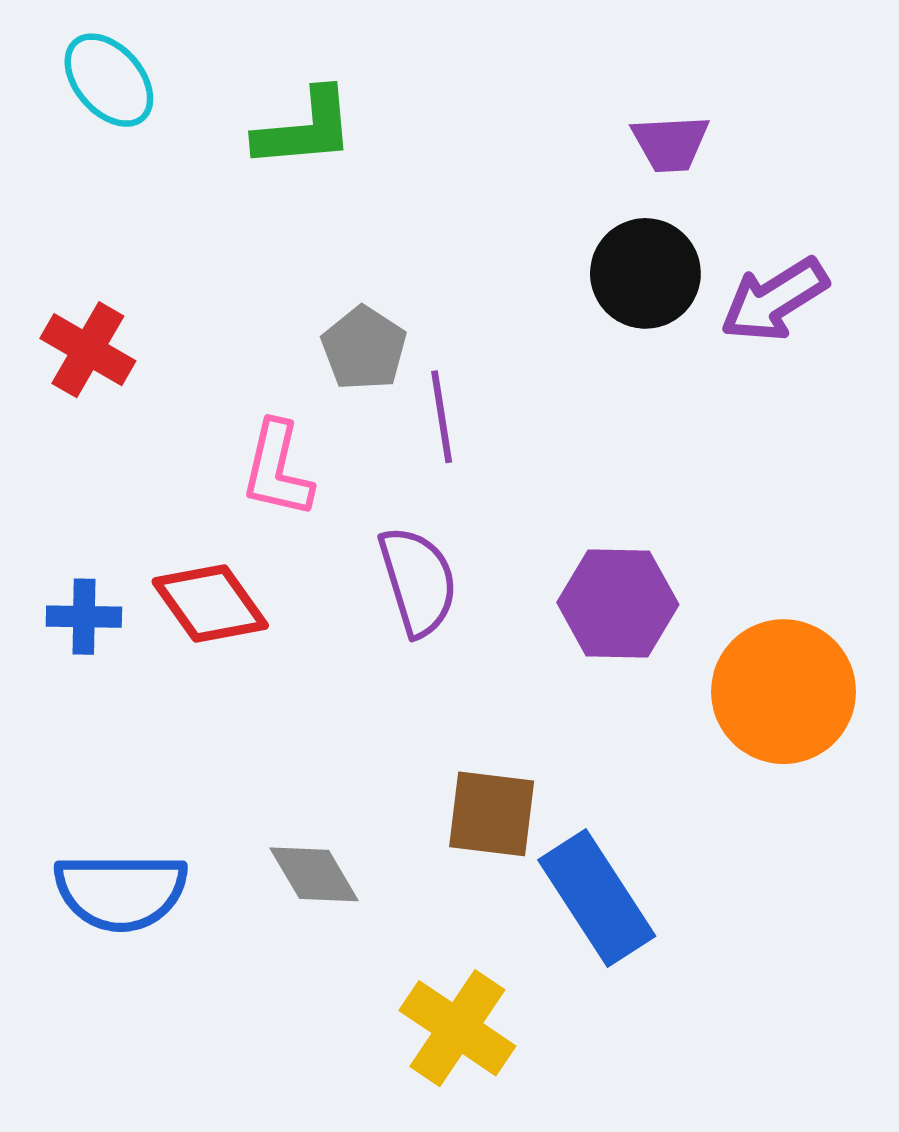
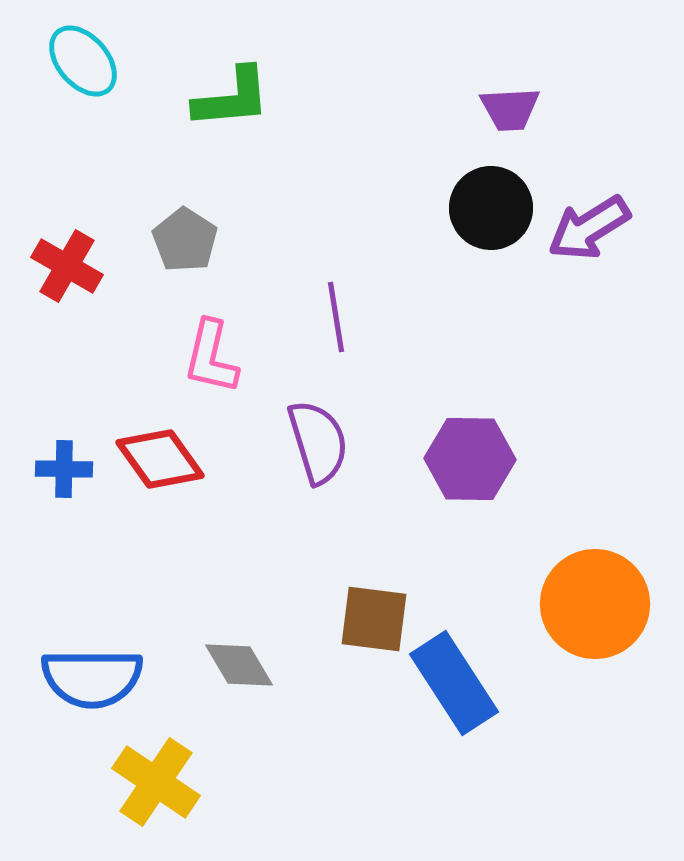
gray pentagon: (364, 348) -> (185, 240), moved
orange circle: (784, 692) -> (595, 604), moved
yellow cross: (457, 1028) -> (156, 782), moved

